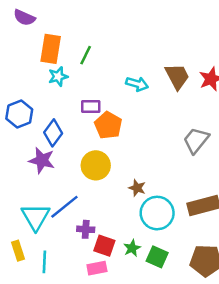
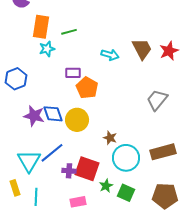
green line: (86, 55) -> (69, 32), turned 49
blue diamond: (53, 133) -> (53, 114), moved, turned -55
red square: (104, 246) -> (87, 169), moved, size x1.4

